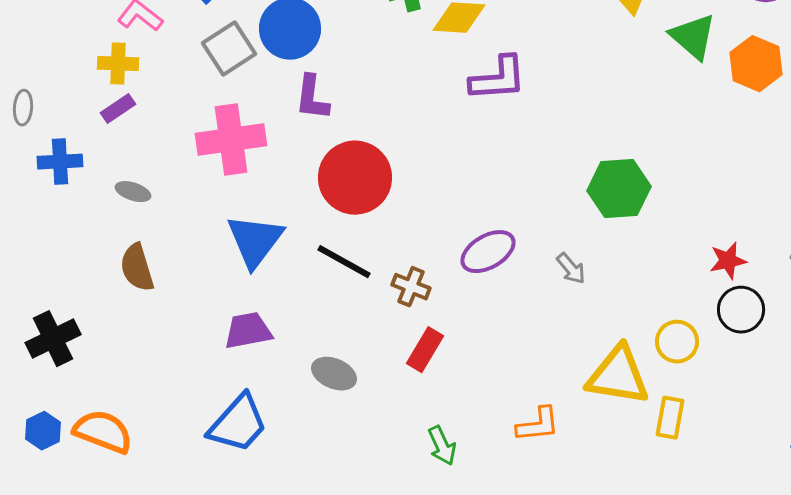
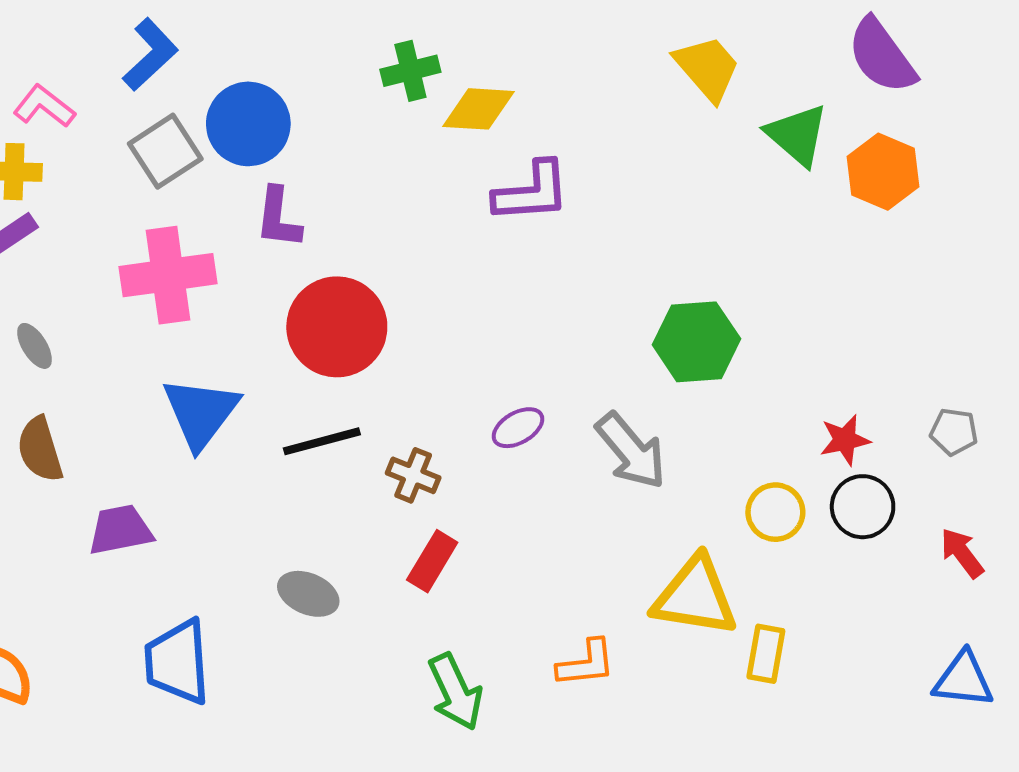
gray ellipse: (133, 192) -> (34, 346), turned 40
purple ellipse: (488, 252) -> (518, 428), size x0.7
black line: (344, 262) -> (322, 441), turned -44
gray arrow: (571, 269) -> (631, 451), size x1.8
purple trapezoid: (248, 331) -> (120, 530), moved
yellow circle: (677, 342) -> (775, 512), moved
blue trapezoid: (238, 424) -> (177, 662), turned 134
green arrow: (442, 446) -> (455, 692), size x1.4

